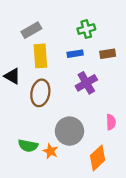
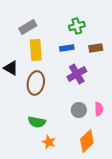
gray circle: (69, 131) -> (79, 110), moved, size x0.6
green semicircle: (28, 146) -> (37, 122), moved
orange star: (50, 151) -> (49, 142), moved

